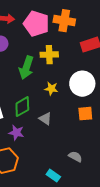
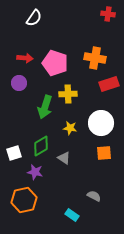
orange cross: (64, 21) -> (95, 58), moved

